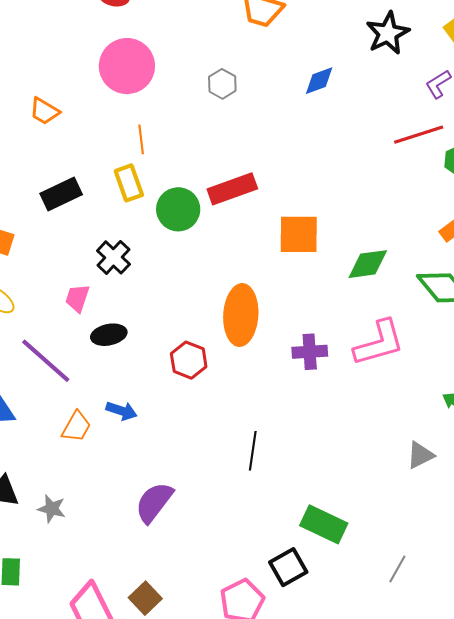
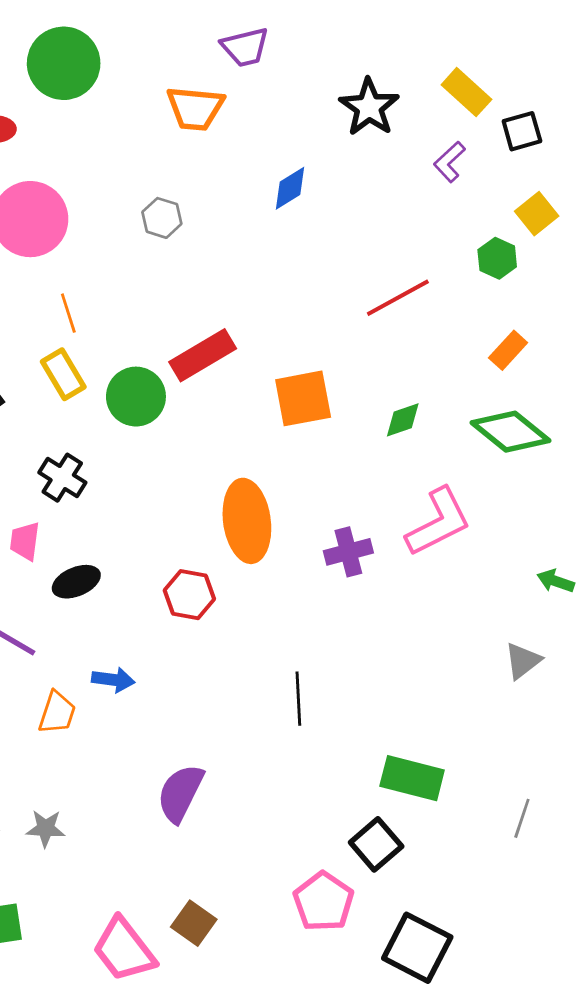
red line: (419, 135) -> (398, 298), moved
green diamond: (368, 264) -> (403, 420), size x0.7

